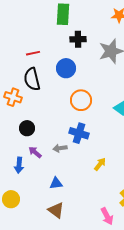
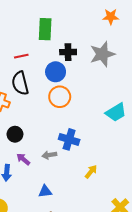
green rectangle: (63, 14) -> (45, 29), moved
black cross: (78, 39) -> (68, 52), moved
orange circle: (81, 100) -> (60, 97), moved

